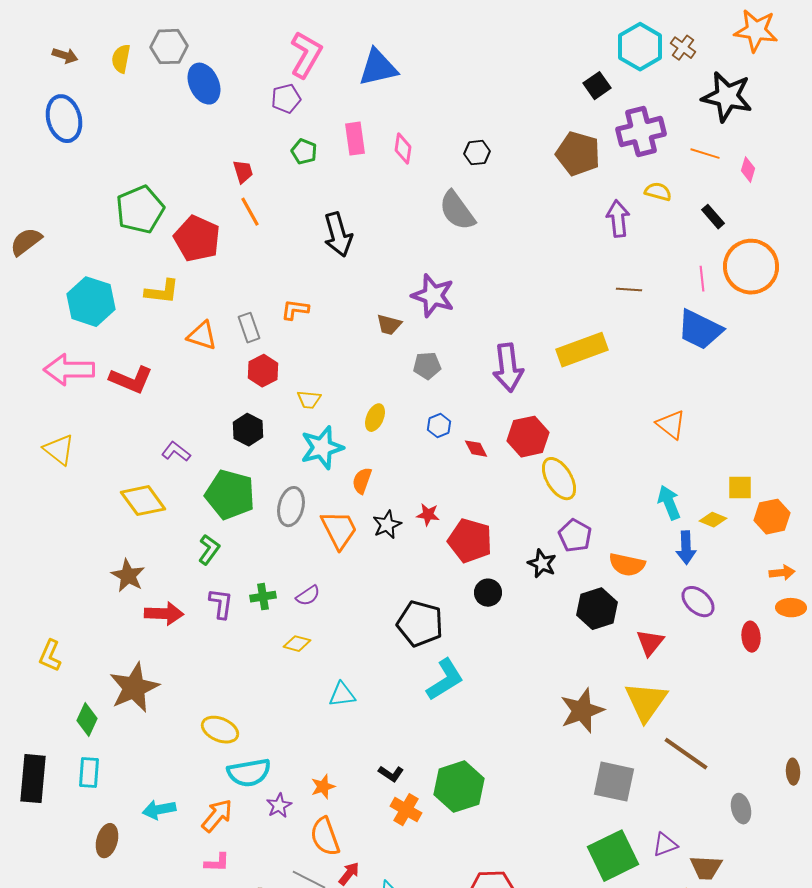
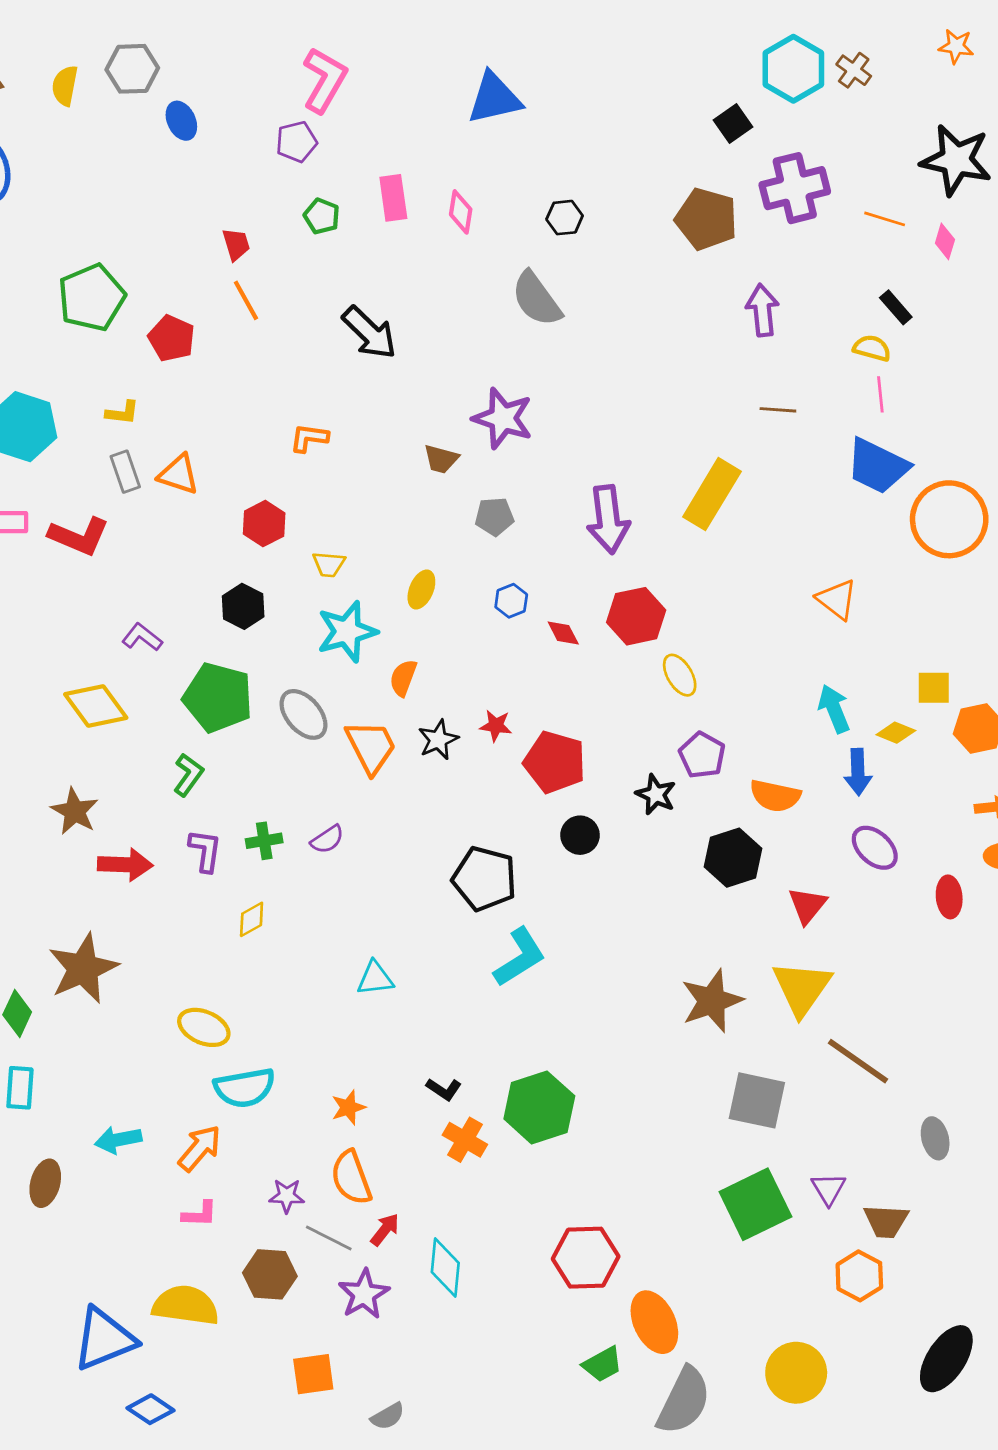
orange star: (756, 31) -> (956, 46), size x0.6
blue triangle: (378, 68) -> (494, 98), moved
blue ellipse: (204, 84) -> (181, 121), size x0.7
black star: (727, 97) -> (956, 160), moved
yellow semicircle: (658, 192) -> (872, 348), moved
black arrow: (338, 235) -> (369, 333), turned -30
red pentagon: (197, 239) -> (172, 338), size x0.7
orange circle: (751, 267) -> (949, 519), moved
yellow L-shape: (162, 292) -> (122, 413), size x0.7
gray rectangle: (249, 328) -> (125, 472), moved
yellow rectangle: (582, 350) -> (712, 494), turned -39
yellow ellipse: (559, 479) -> (680, 675), size x0.7
gray ellipse: (291, 507) -> (303, 714), turned -54
yellow diamond: (297, 644) -> (252, 919), moved, turned -44
purple star: (279, 806) -> (287, 1196), moved, turned 30
purple triangle: (665, 845) -> (828, 1189), turned -40

